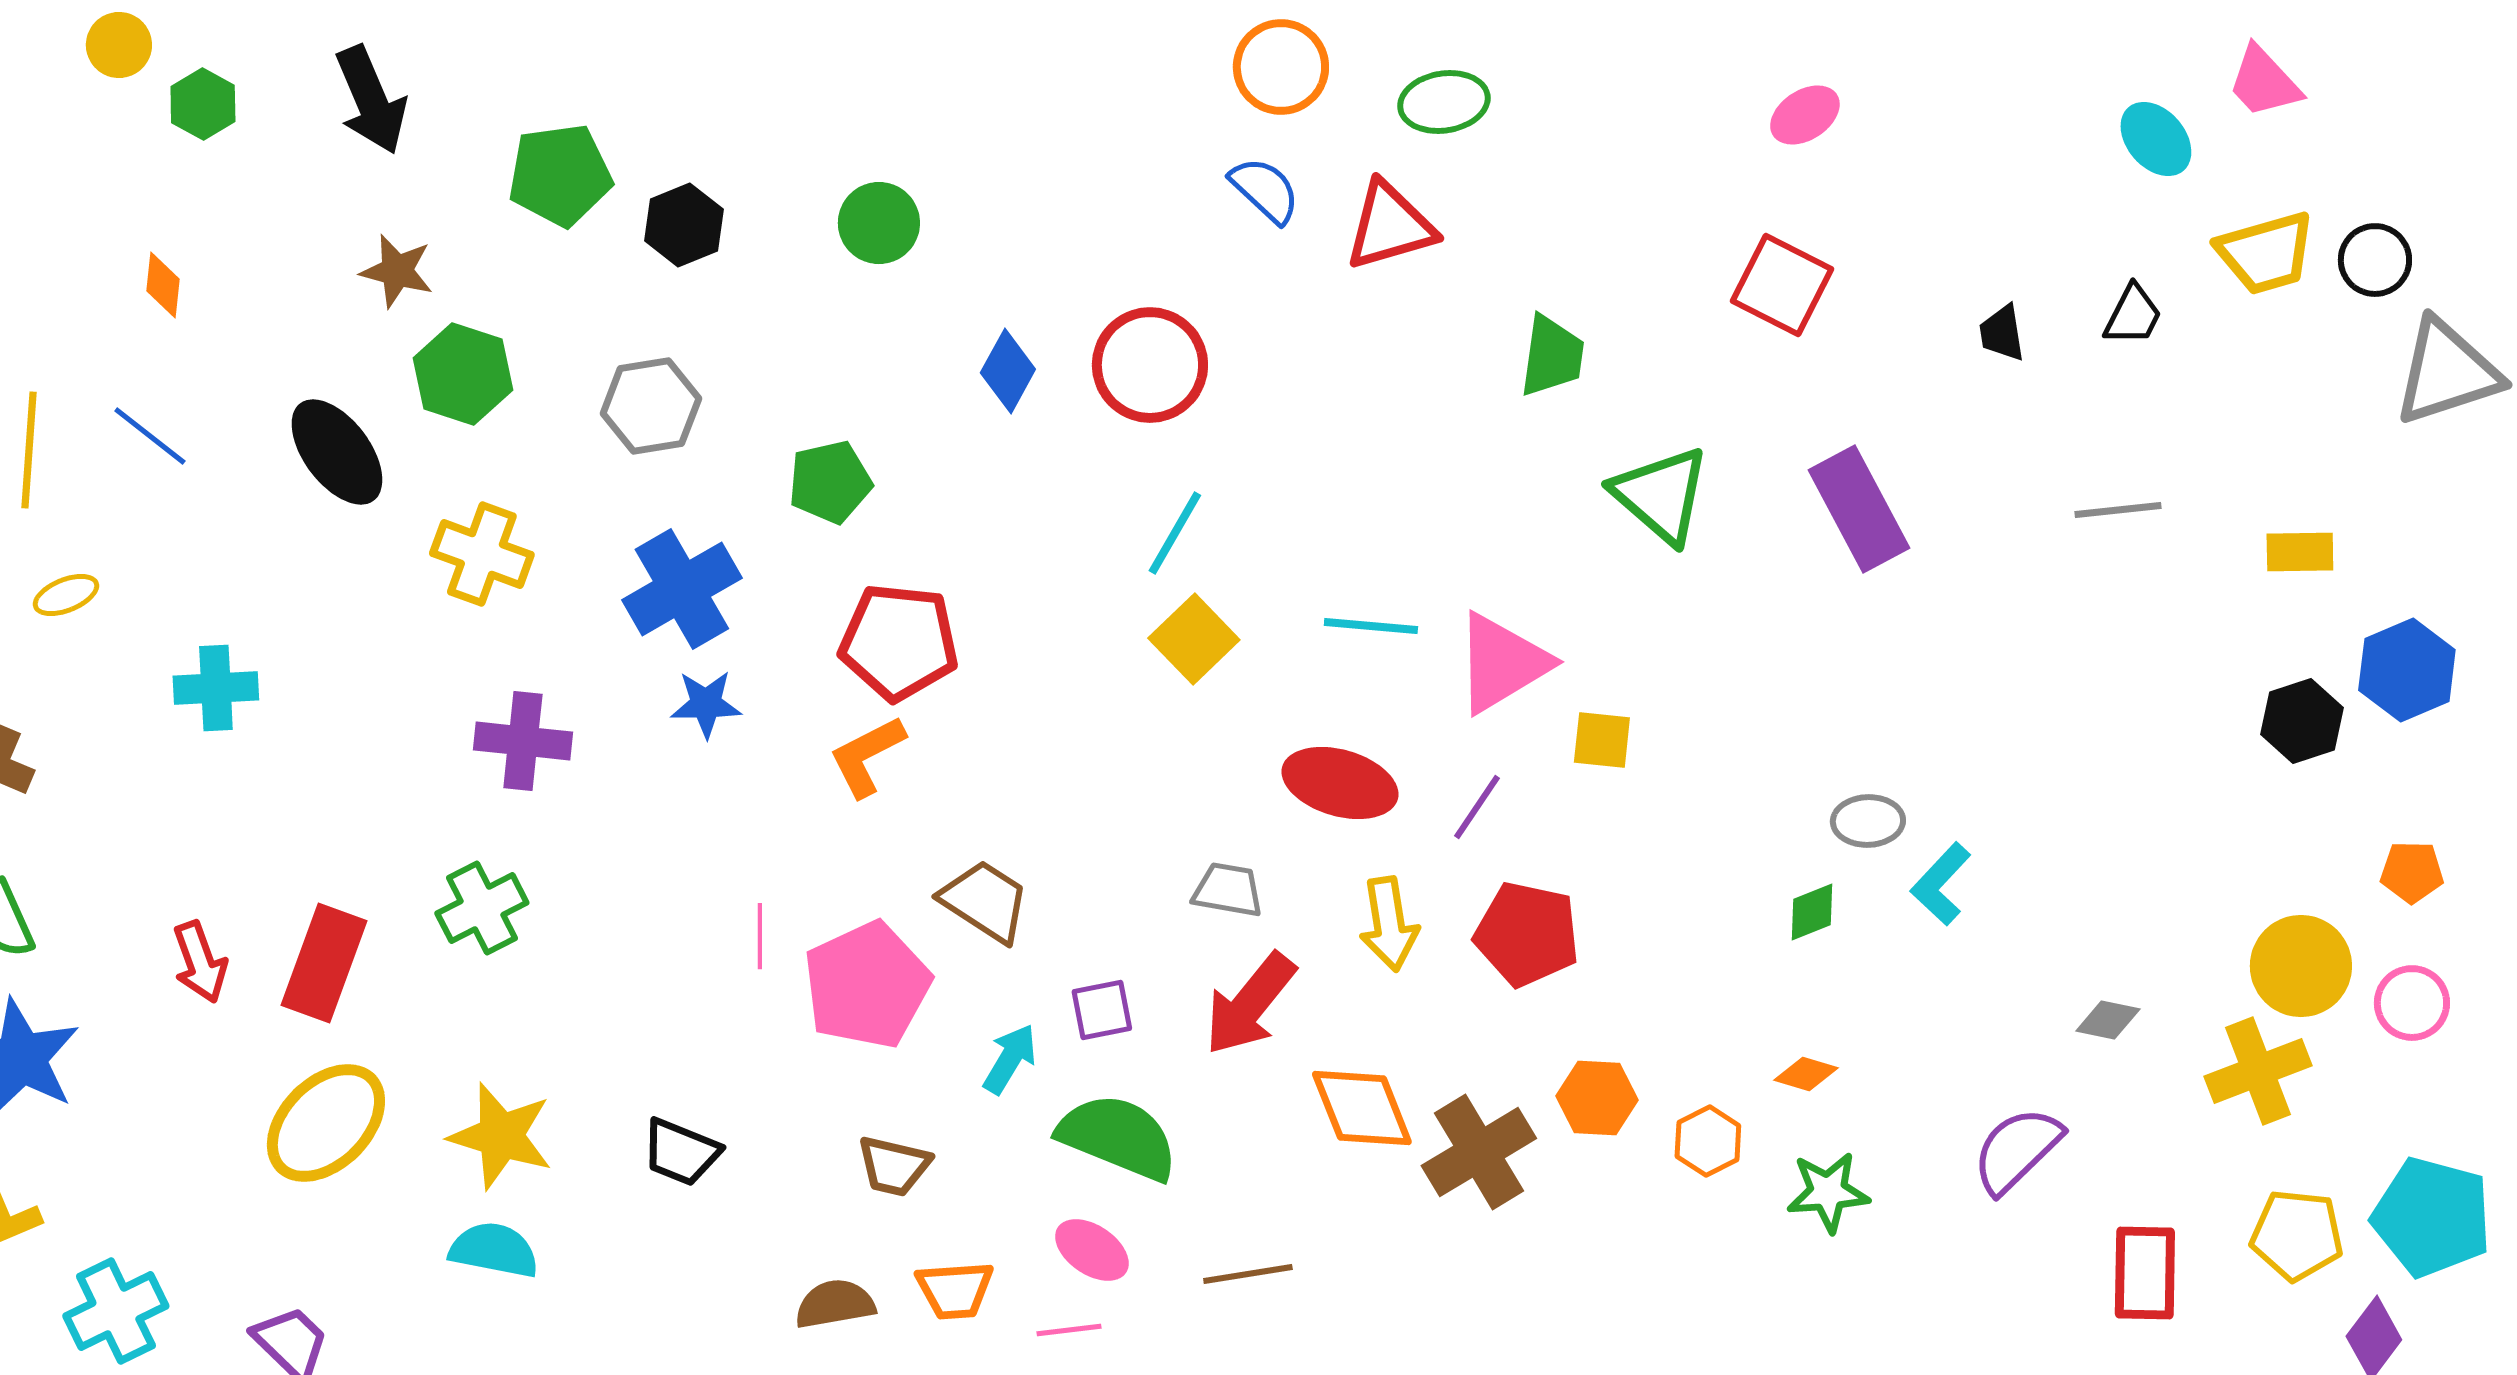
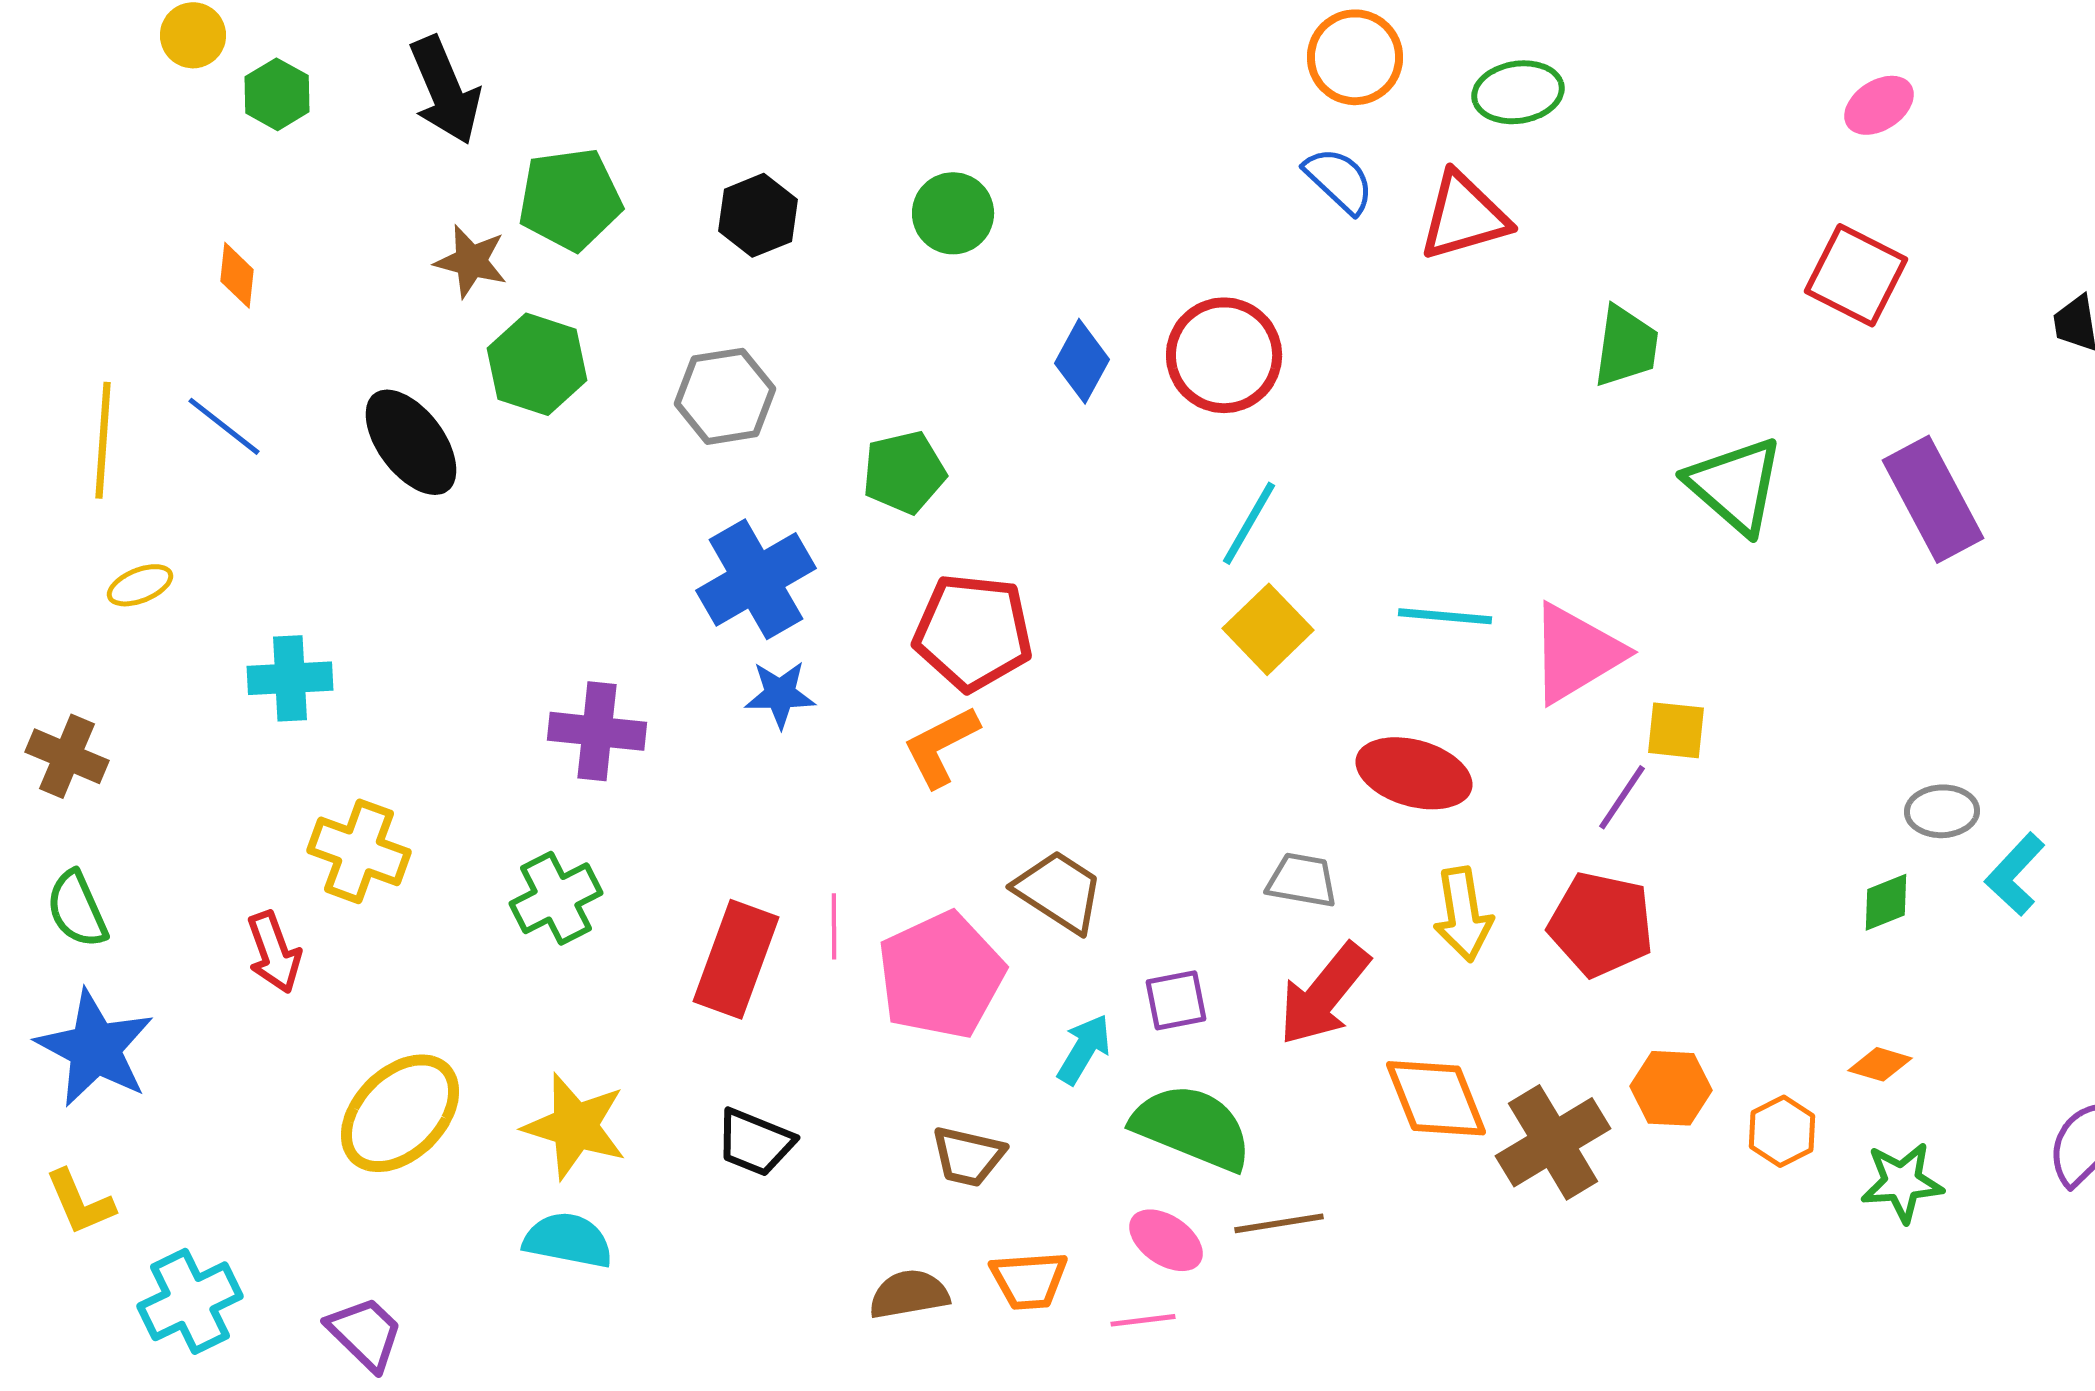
green pentagon: (560, 175) -> (570, 199), moved
yellow cross: (482, 554) -> (359, 851), moved
purple line: (1477, 807) -> (1622, 797), moved
red rectangle: (324, 963) -> (736, 959), moved
brown line: (1248, 1274) -> (1279, 1223), moved

